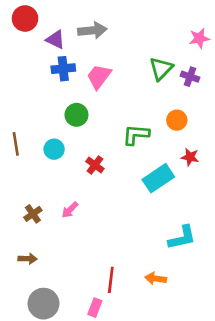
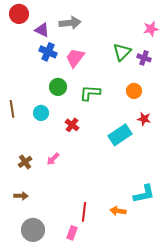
blue cross: (63, 69) -> (48, 52), turned 30
green L-shape: (136, 135) -> (90, 93), moved
cyan L-shape: (182, 238) -> (144, 194), moved

